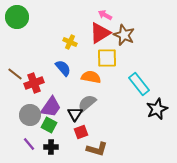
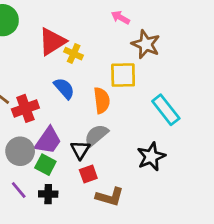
red triangle: (100, 33) -> (52, 42), moved
orange semicircle: (91, 77) -> (102, 100), turned 72
black star: (157, 109) -> (151, 157), moved

